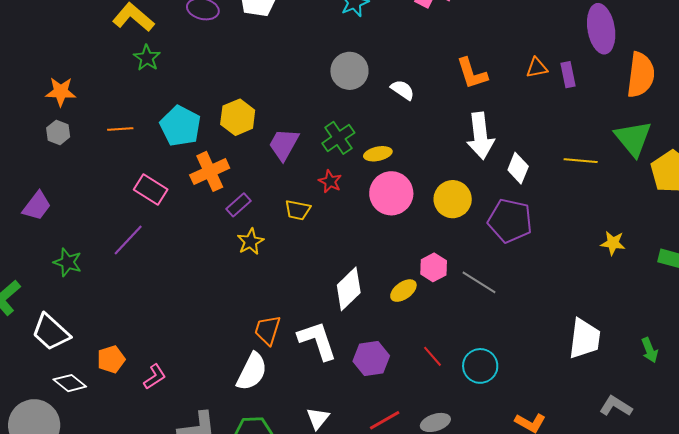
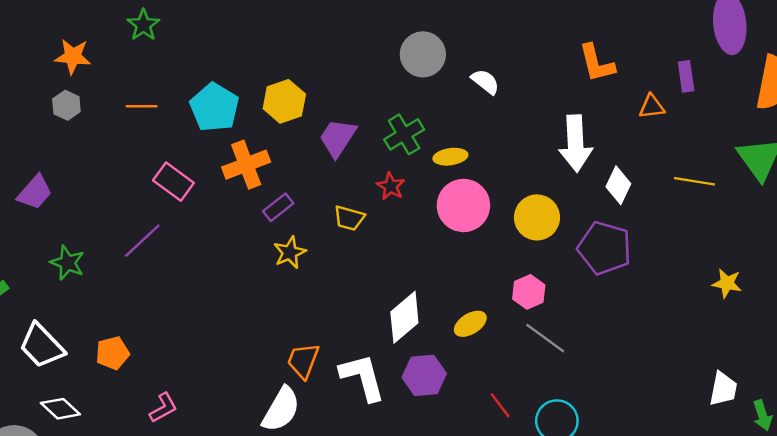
green star: (147, 58) -> (143, 25), moved
orange triangle: (537, 68) -> (652, 107), moved
orange L-shape: (472, 73) -> (597, 63), moved
pink hexagon: (434, 267) -> (529, 292), moved
gray line: (479, 282) -> (545, 338), moved
white trapezoid: (585, 339) -> (723, 389), moved, size x0.7
purple hexagon: (371, 358) -> (424, 375), moved
orange pentagon: (111, 359) -> (112, 353), moved

